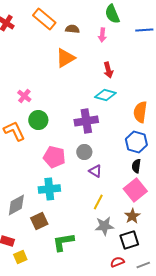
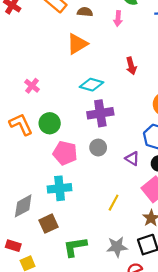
red arrow: (108, 70) -> (131, 66), moved
cyan diamond: (105, 95) -> (92, 85), moved
green circle: (38, 120) -> (50, 123), moved
purple triangle: (95, 171) -> (132, 159), moved
gray star: (104, 226) -> (117, 247), moved

